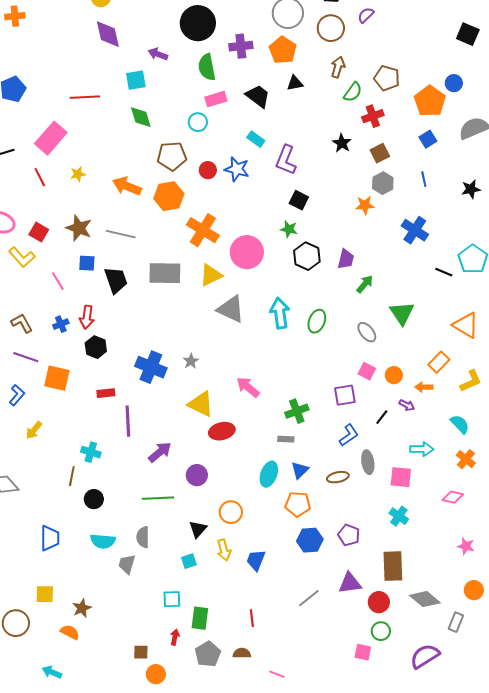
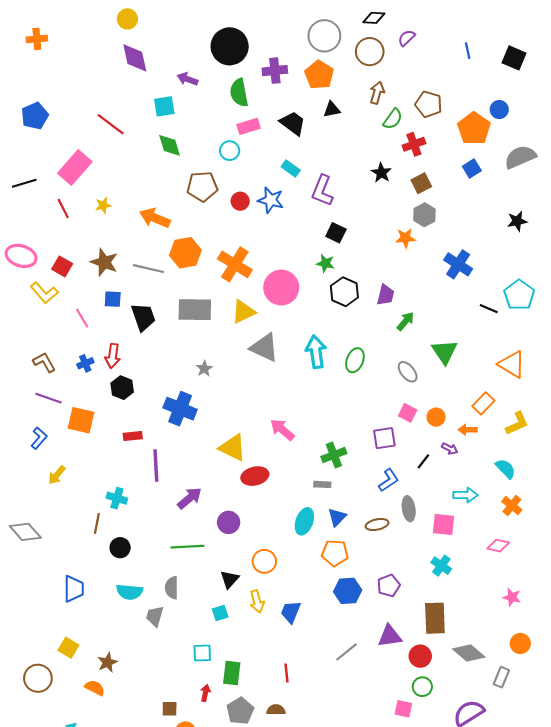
red line: (85, 97) -> (111, 124), turned 40
blue line: (424, 179) -> (468, 51), moved
orange hexagon: (169, 196) -> (185, 253), moved
gray star: (191, 361) -> (204, 369), moved
purple pentagon: (349, 535) -> (389, 586), turned 30
yellow square: (45, 594) -> (68, 648), turned 30

